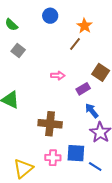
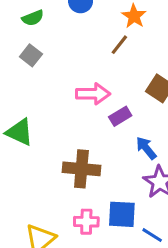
green semicircle: (11, 25) -> (33, 18), moved, turned -64
pink arrow: (58, 76) -> (93, 94), size x1.5
purple rectangle: (83, 89) -> (120, 116), moved

